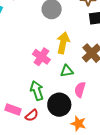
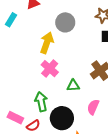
yellow arrow: (63, 43) -> (47, 43), moved
pink semicircle: (80, 90) -> (93, 107), moved

